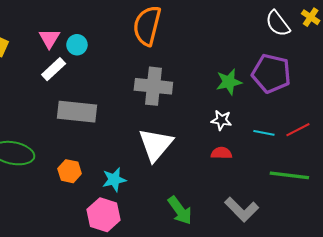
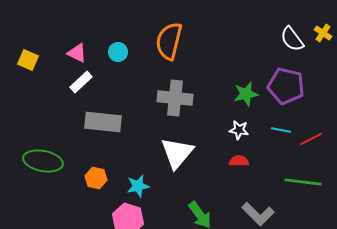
pink triangle: (49, 38) -> (77, 53), turned -35
cyan circle: (77, 45) -> (118, 52), moved
cyan line: (264, 133) -> (281, 130), moved

